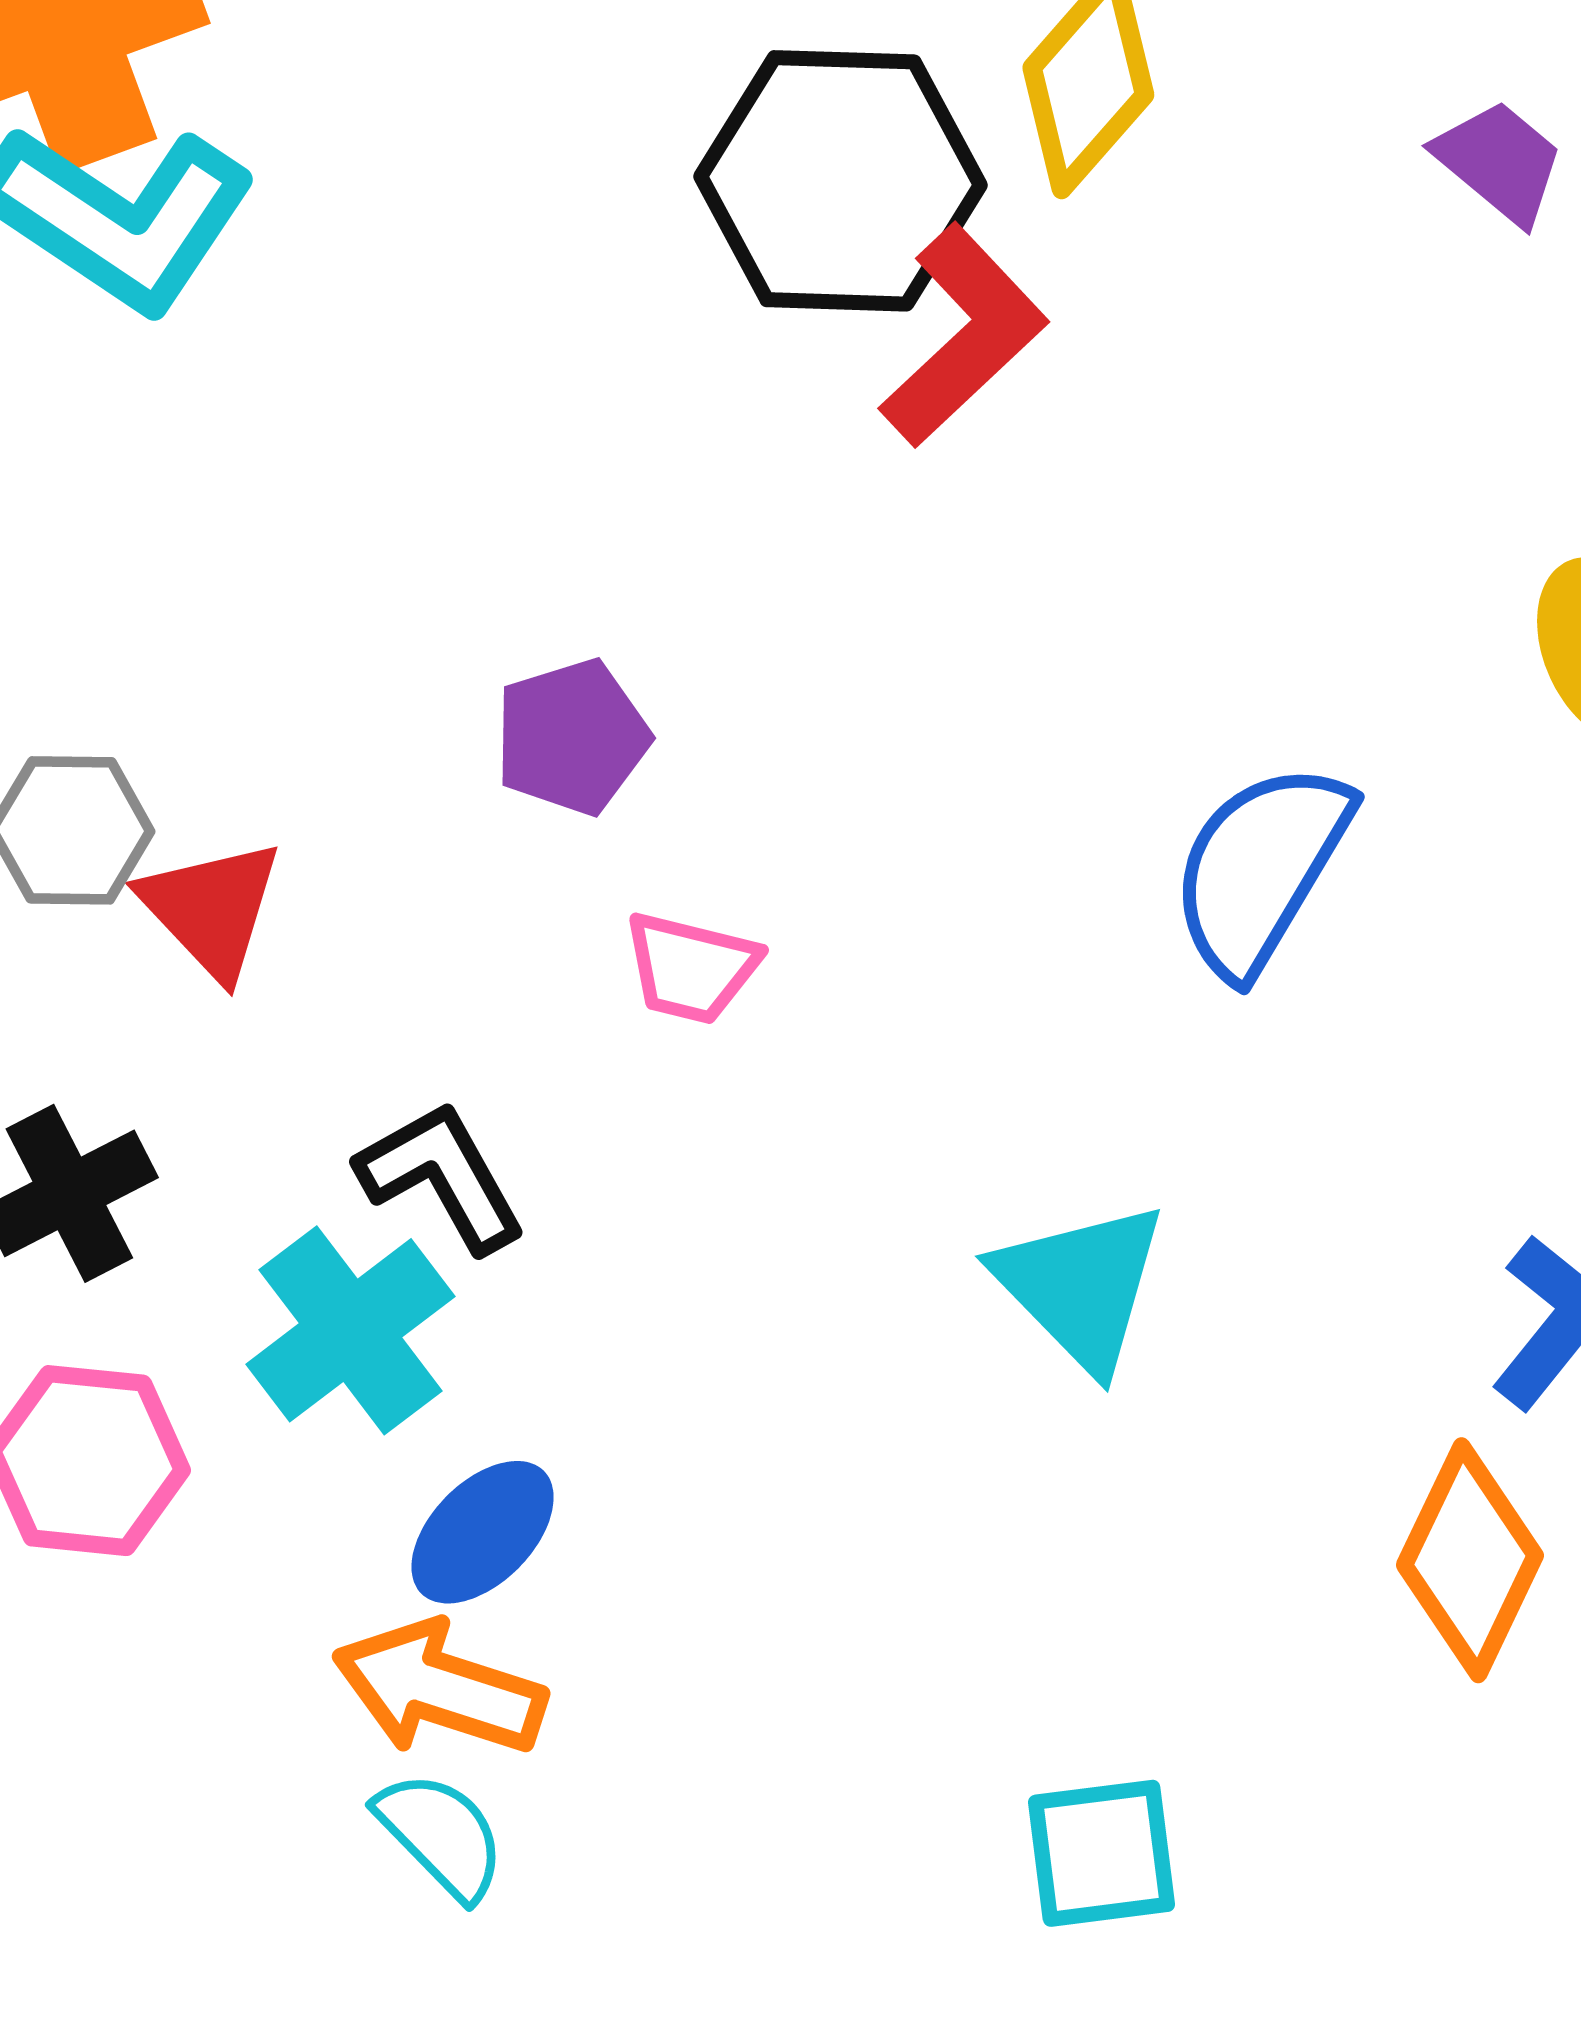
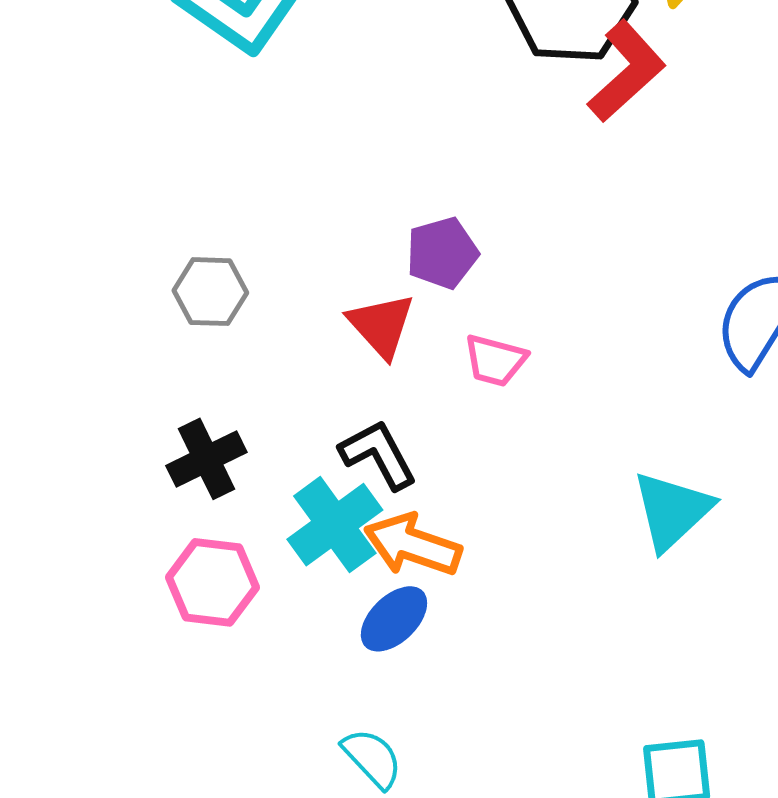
red triangle: (211, 909) -> (381, 325), moved
cyan triangle: (1081, 1286) -> (672, 511), turned 30
orange arrow: (439, 1688) -> (413, 545), moved

